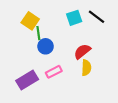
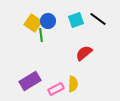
blue circle: (46, 46) -> (48, 21), moved
yellow semicircle: (86, 68) -> (73, 84), moved
pink rectangle: (54, 72) -> (56, 89), moved

